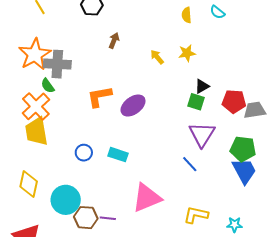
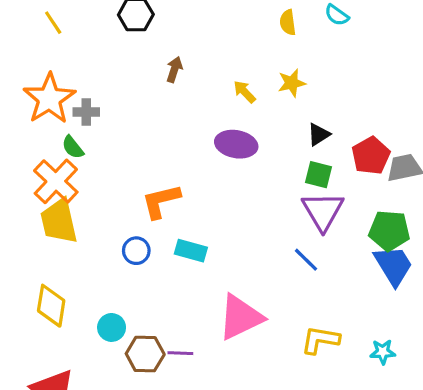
gray cross: (57, 64) -> (86, 112), size x0.6
orange L-shape: (99, 97) -> (161, 201), moved
red pentagon: (234, 101) -> (371, 156), turned -30
green square: (196, 102) -> (318, 175), moved
purple ellipse: (133, 106) -> (236, 144), moved, turned 50
cyan circle: (66, 200) -> (112, 327), size x0.6

